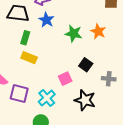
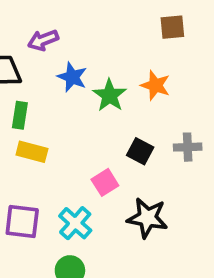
blue star: (46, 20) -> (72, 77), moved
green star: (74, 33) -> (110, 95), turned 30
gray cross: (109, 79) -> (188, 147), moved

